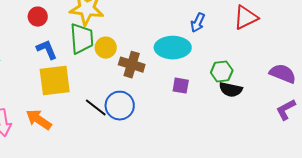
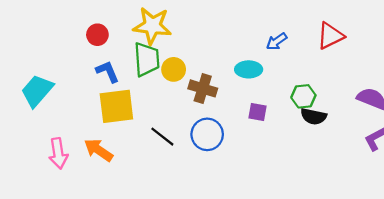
blue arrow: (198, 23) -> (277, 41), turned 30
cyan ellipse: (173, 48) -> (249, 69), size x0.7
blue circle: (120, 106) -> (207, 134), moved

